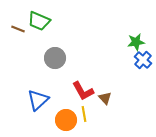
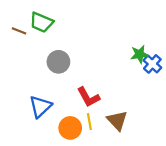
green star: (136, 42) -> (140, 54), moved
brown triangle: (105, 98) -> (117, 120), moved, size x1.5

